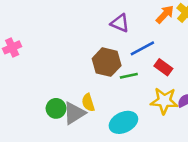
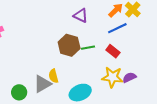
blue line: (142, 48) -> (117, 28), moved
green line: (129, 76) -> (88, 48), moved
green circle: (56, 108) -> (19, 92), moved

